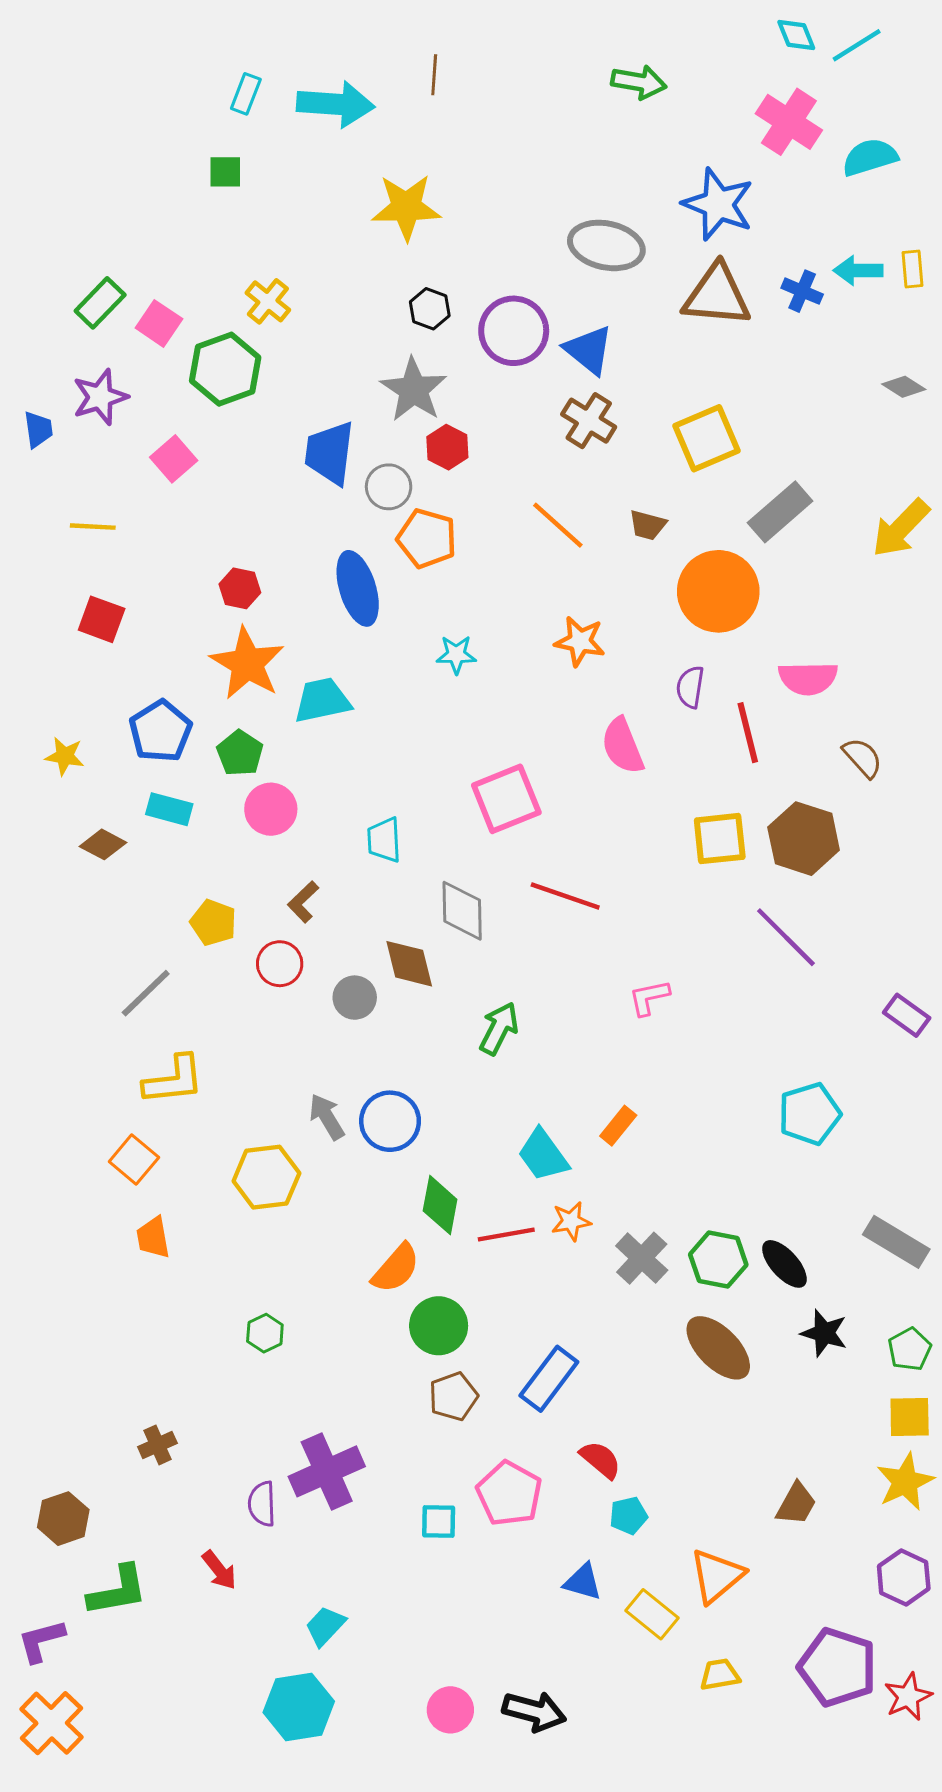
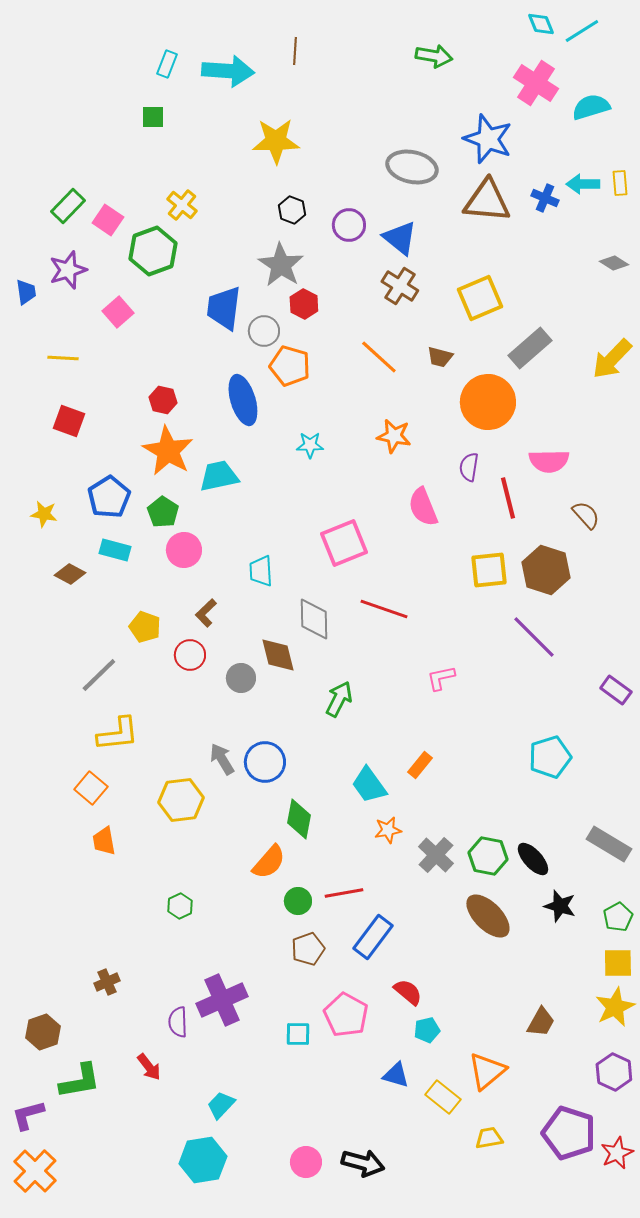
purple circle: (514, 331) -> (349, 225), size x0.7
red line: (506, 1235) -> (344, 893), moved
green circle: (439, 1326) -> (298, 901), size x0.7

